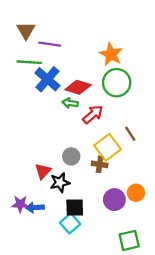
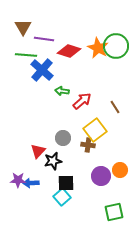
green circle: (117, 83) -> (116, 46), moved
red diamond: (78, 87) -> (69, 51), moved
brown line: (130, 134) -> (115, 107), moved

